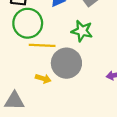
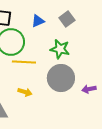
gray circle: (66, 63) -> (61, 78), moved

